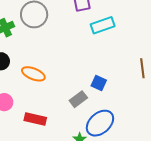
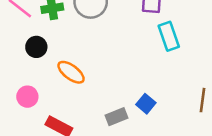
cyan rectangle: (103, 25) -> (169, 36), turned 75

